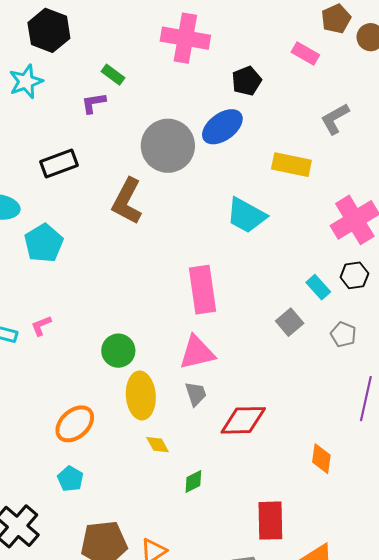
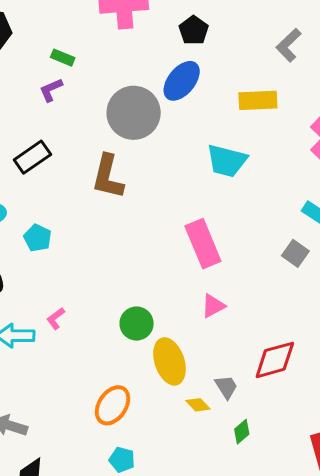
cyan pentagon: (44, 243) -> (38, 238), size x0.7
pink triangle: (197, 353) -> (213, 306), size x0.7
gray trapezoid: (196, 394) -> (226, 387), moved

